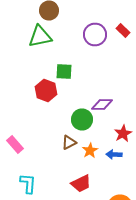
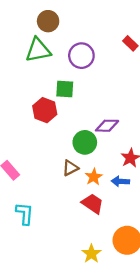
purple circle: (95, 34) -> (81, 56), moved
red trapezoid: (81, 184) -> (93, 204), moved, turned -120

